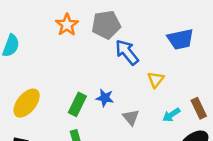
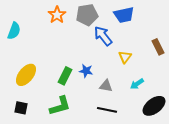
blue trapezoid: (180, 39) -> (124, 15), moved
brown rectangle: (199, 108) -> (158, 47), moved
gray triangle: (131, 117) -> (106, 86), turned -40

